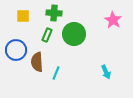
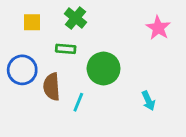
green cross: (54, 13) -> (75, 18), turned 35
green circle: (74, 34) -> (104, 68), moved
green rectangle: (47, 35) -> (66, 49), turned 72

